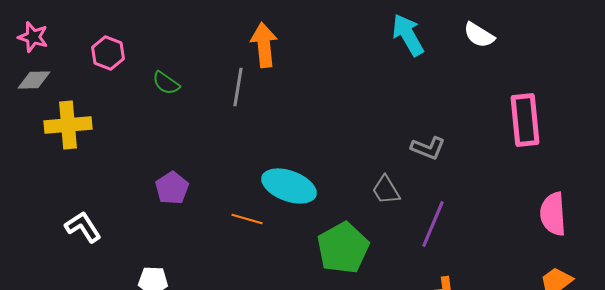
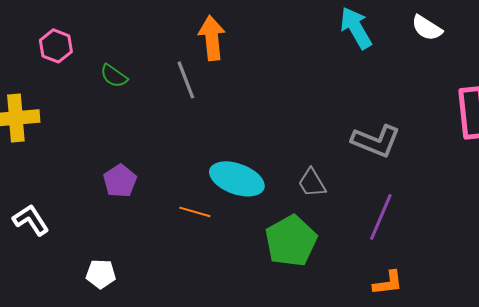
gray line: (238, 87) -> (186, 80), turned -30
gray L-shape: (428, 148) -> (376, 141), size x1.4
gray trapezoid: (386, 190) -> (312, 183), moved

